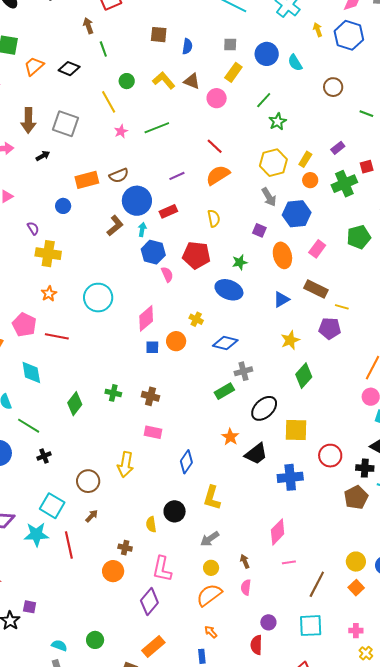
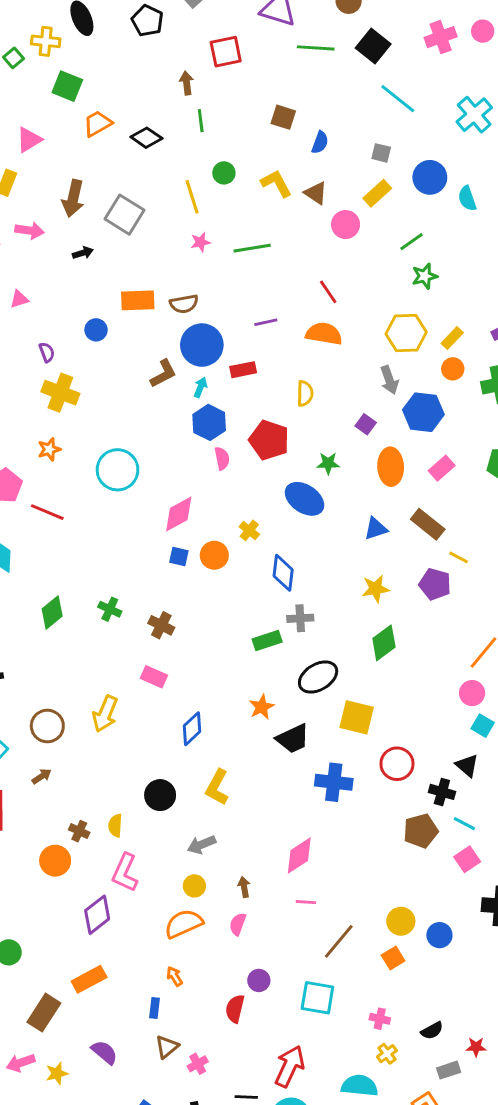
orange semicircle: (218, 175) -> (324, 334), turned 30
blue diamond: (225, 343) -> (283, 573), turned 70
yellow semicircle: (151, 524) -> (115, 826), moved

